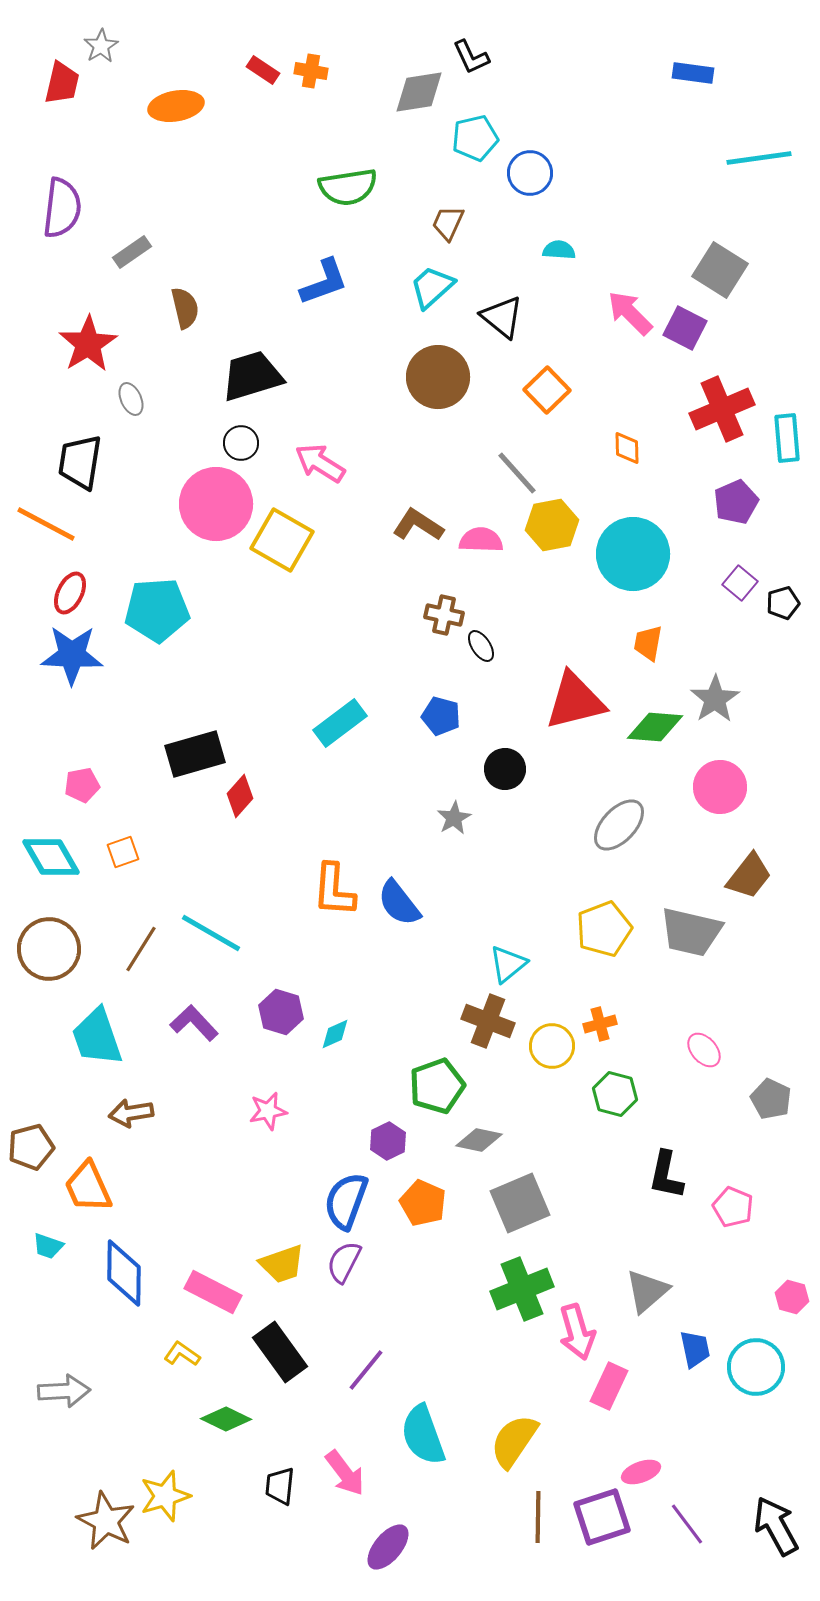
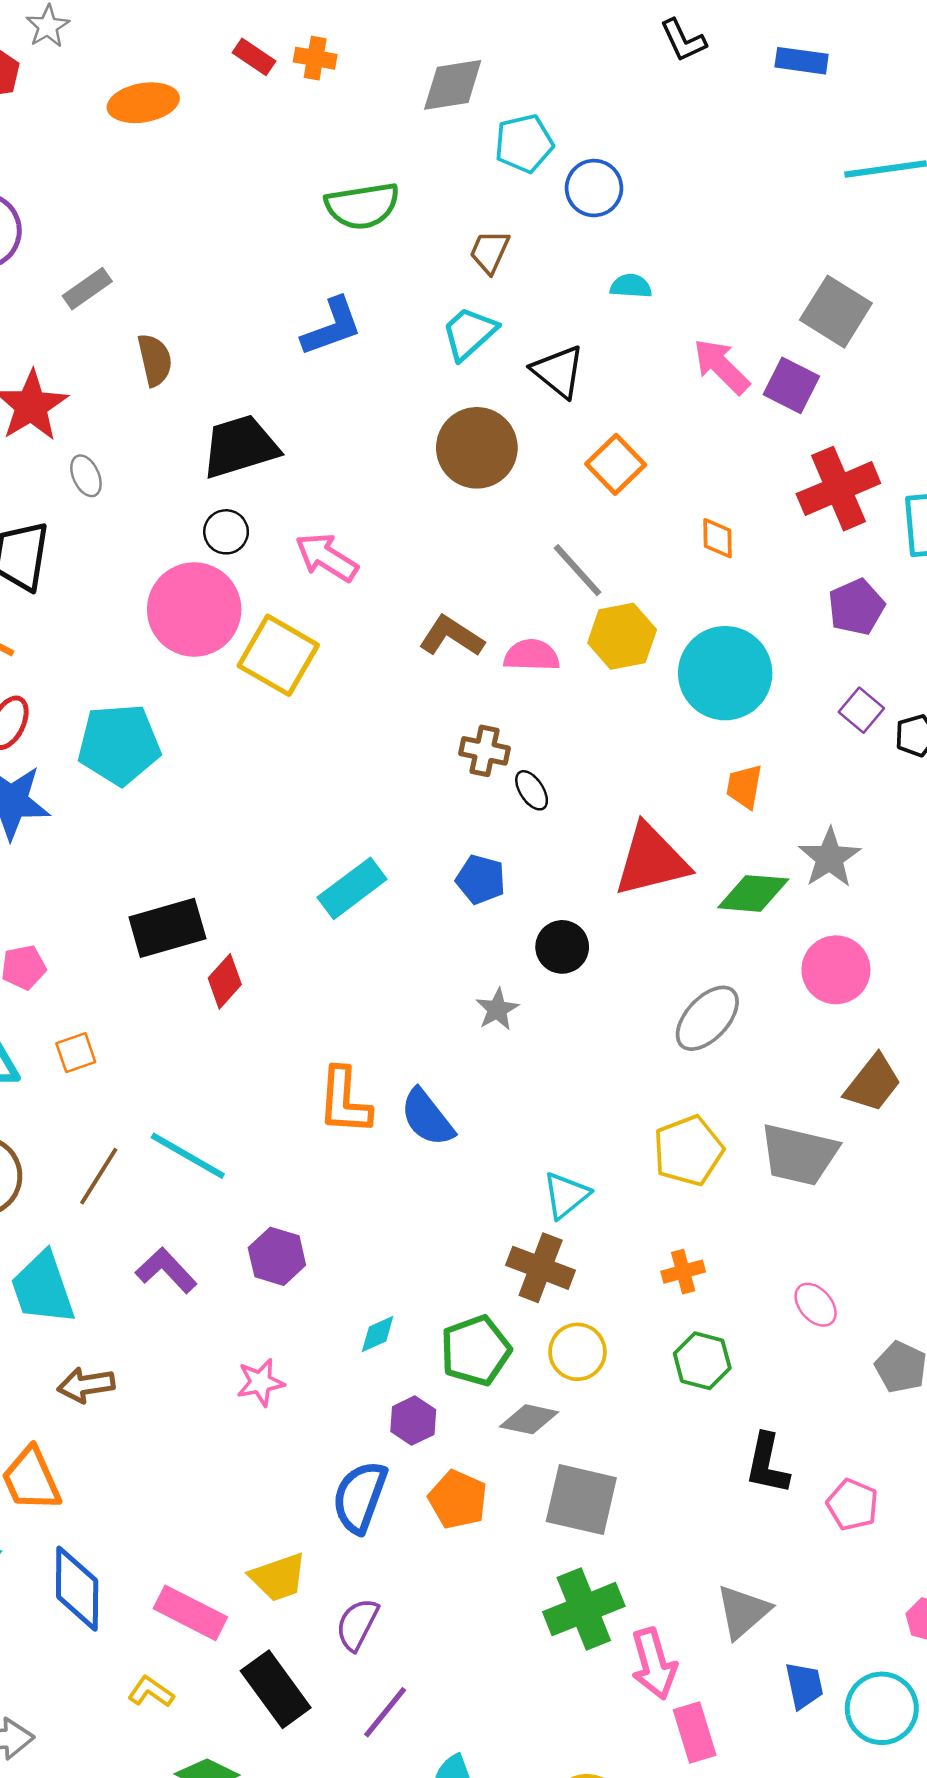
black L-shape: (471, 57) -> (683, 40), moved
cyan diamond: (335, 1034) -> (378, 1334), moved
yellow circle: (552, 1046) -> (577, 1352), moved
gray square: (520, 1203) -> (581, 1500), turned 36
purple semicircle: (344, 1262) -> (357, 1624), moved
pink rectangle: (609, 1386) -> (695, 1733), turned -42

